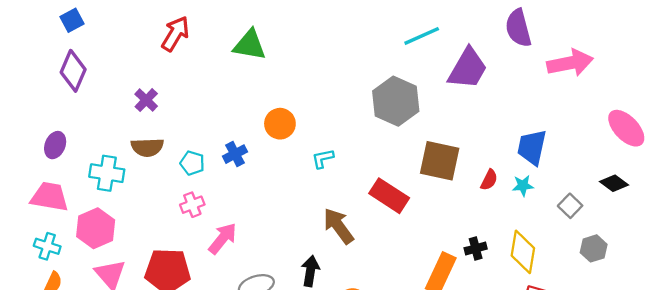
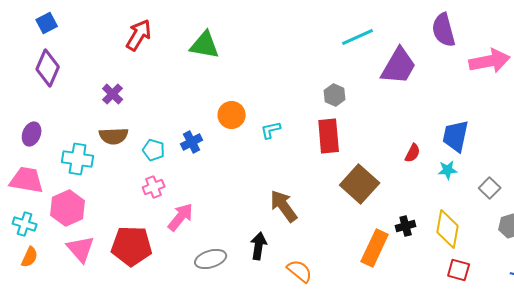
gray hexagon: (396, 101) -> (335, 95), size x0.5
cyan L-shape: (323, 159) -> (271, 130), moved
brown square: (440, 161) -> (360, 184), moved, turned 30
red semicircle: (489, 180) -> (413, 153), moved
red rectangle: (389, 196) -> (329, 136), moved, turned 52

